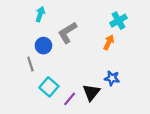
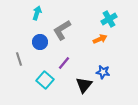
orange arrow: (109, 42) -> (100, 39), turned 40
gray line: (30, 64) -> (19, 59), moved
purple line: (70, 99) -> (64, 63), moved

